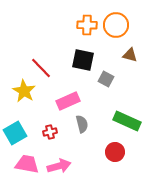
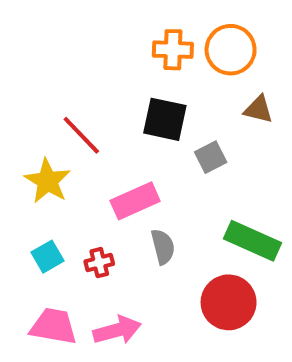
gray square: (106, 79) -> (211, 157), turned 35
cyan square: (15, 133) -> (48, 257), moved, size x0.7
red circle: (115, 152) -> (229, 302), size x1.4

